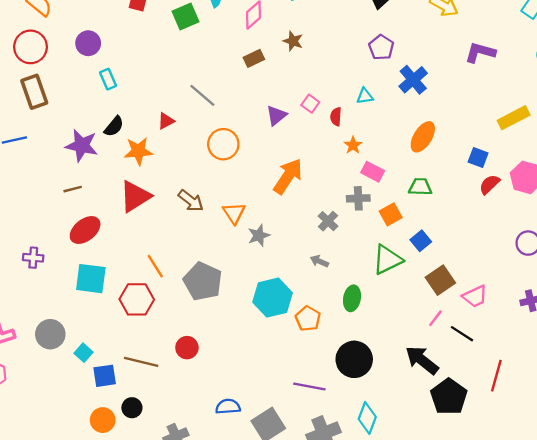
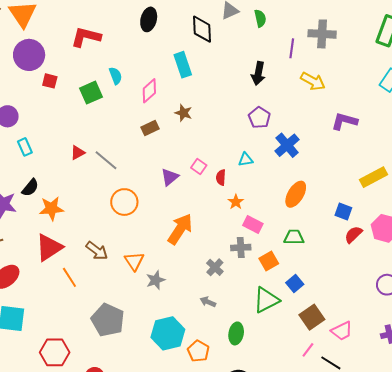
red triangle: (166, 121) -> (78, 153), moved
orange line: (155, 266) -> (69, 277), moved
red hexagon: (137, 299) -> (55, 352), moved

